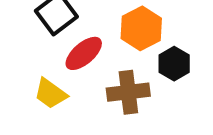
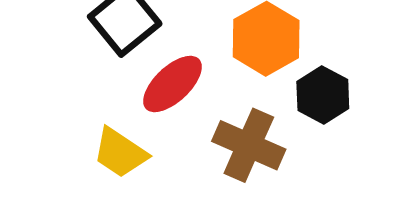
brown cross: (128, 92) -> (249, 145), turned 33

